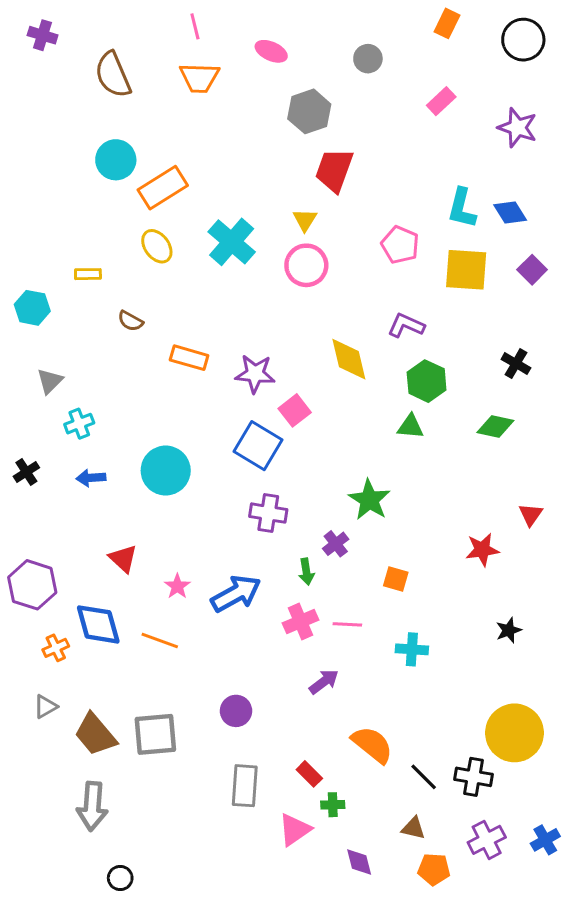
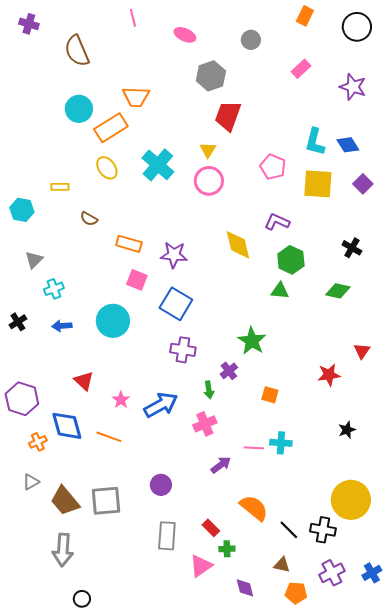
orange trapezoid: (199, 78) -> (136, 97), moved
pink square: (295, 410) -> (137, 280), moved, turned -30
pink line: (347, 624) -> (254, 448), moved

